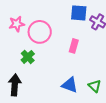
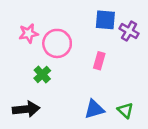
black arrow: (15, 85) -> (26, 109), turned 80
blue triangle: (70, 85) -> (94, 109), turned -36

